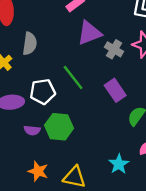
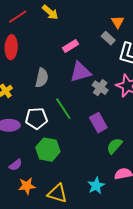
gray semicircle: (30, 44) -> (42, 78), moved
purple semicircle: (32, 130) -> (16, 165), moved, turned -48
orange star: (38, 171) -> (27, 186), turned -30

